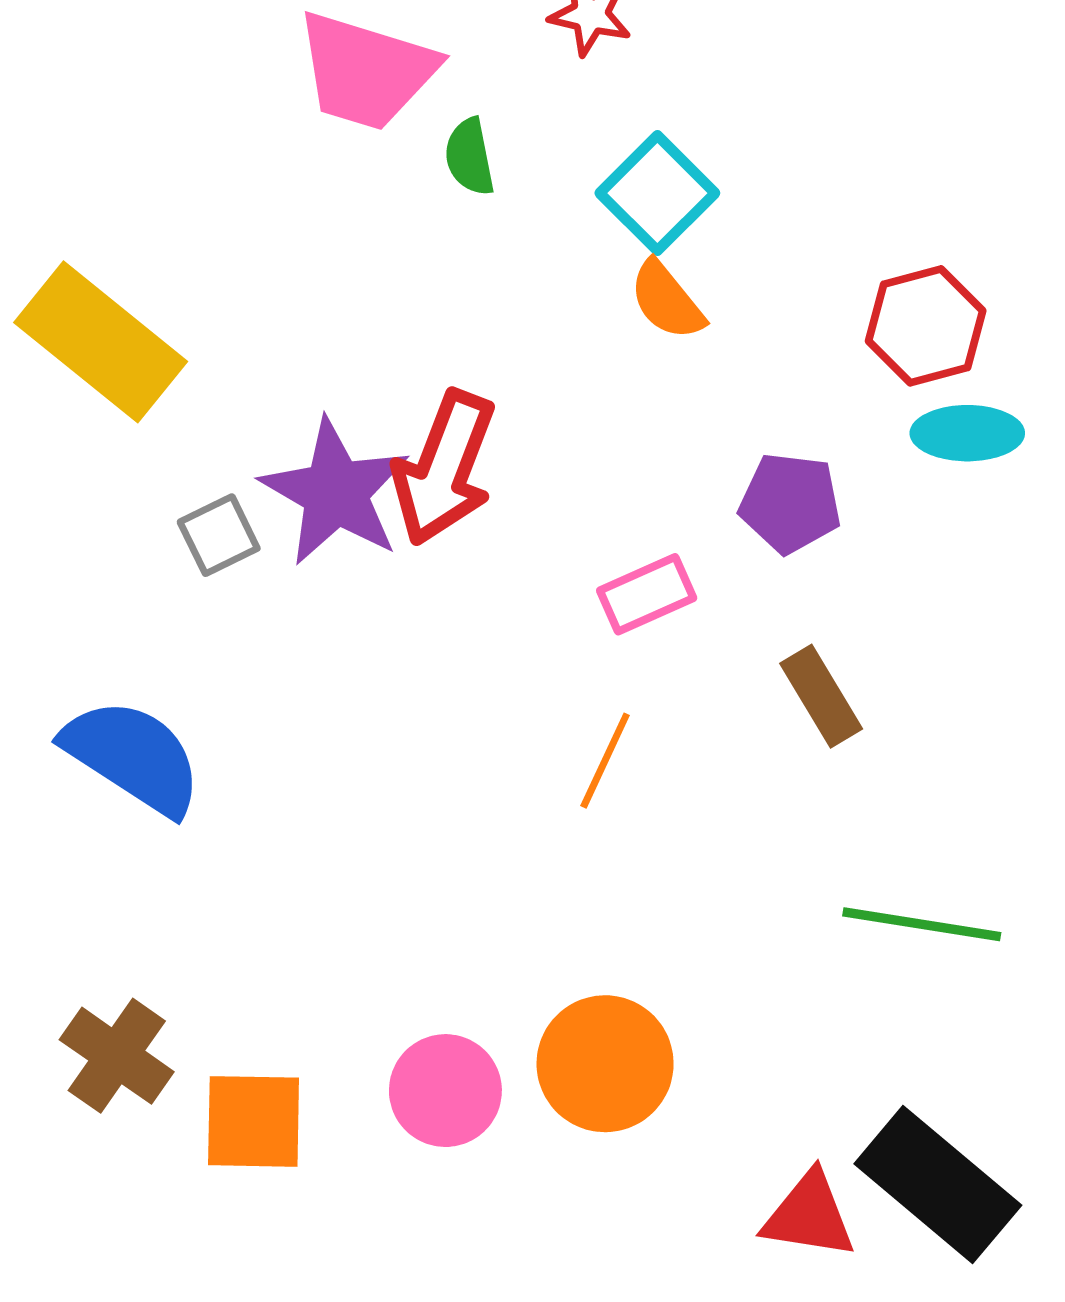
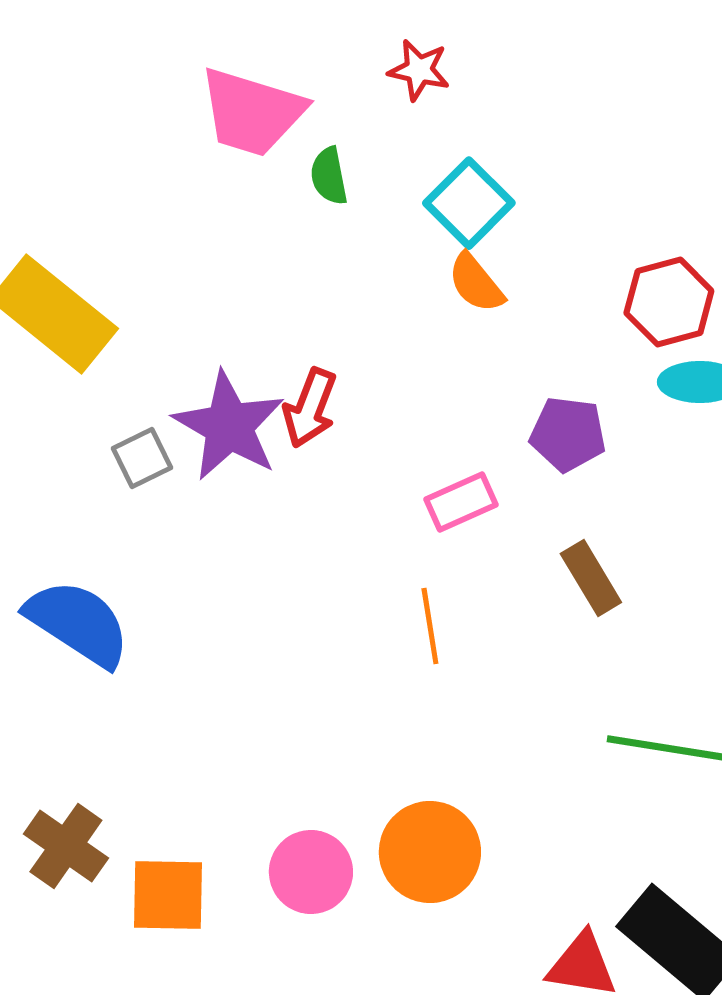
red arrow: (444, 468) -> (310, 408), size x0.7
orange line: (605, 761) -> (430, 626), turned -34

